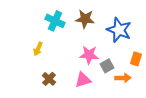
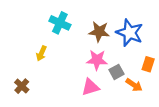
brown star: (85, 19) -> (99, 32), moved
orange arrow: (123, 78) -> (134, 85), turned 35
brown cross: (49, 79) -> (22, 86), moved

